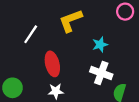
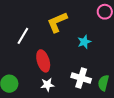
white cross: (101, 73) -> (81, 78), moved

